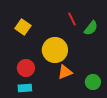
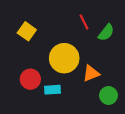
orange triangle: (65, 72) -> (91, 73), moved
cyan rectangle: (25, 88) -> (52, 90), moved

